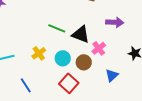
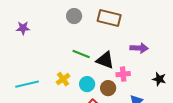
pink cross: (99, 48) -> (123, 74), turned 32

